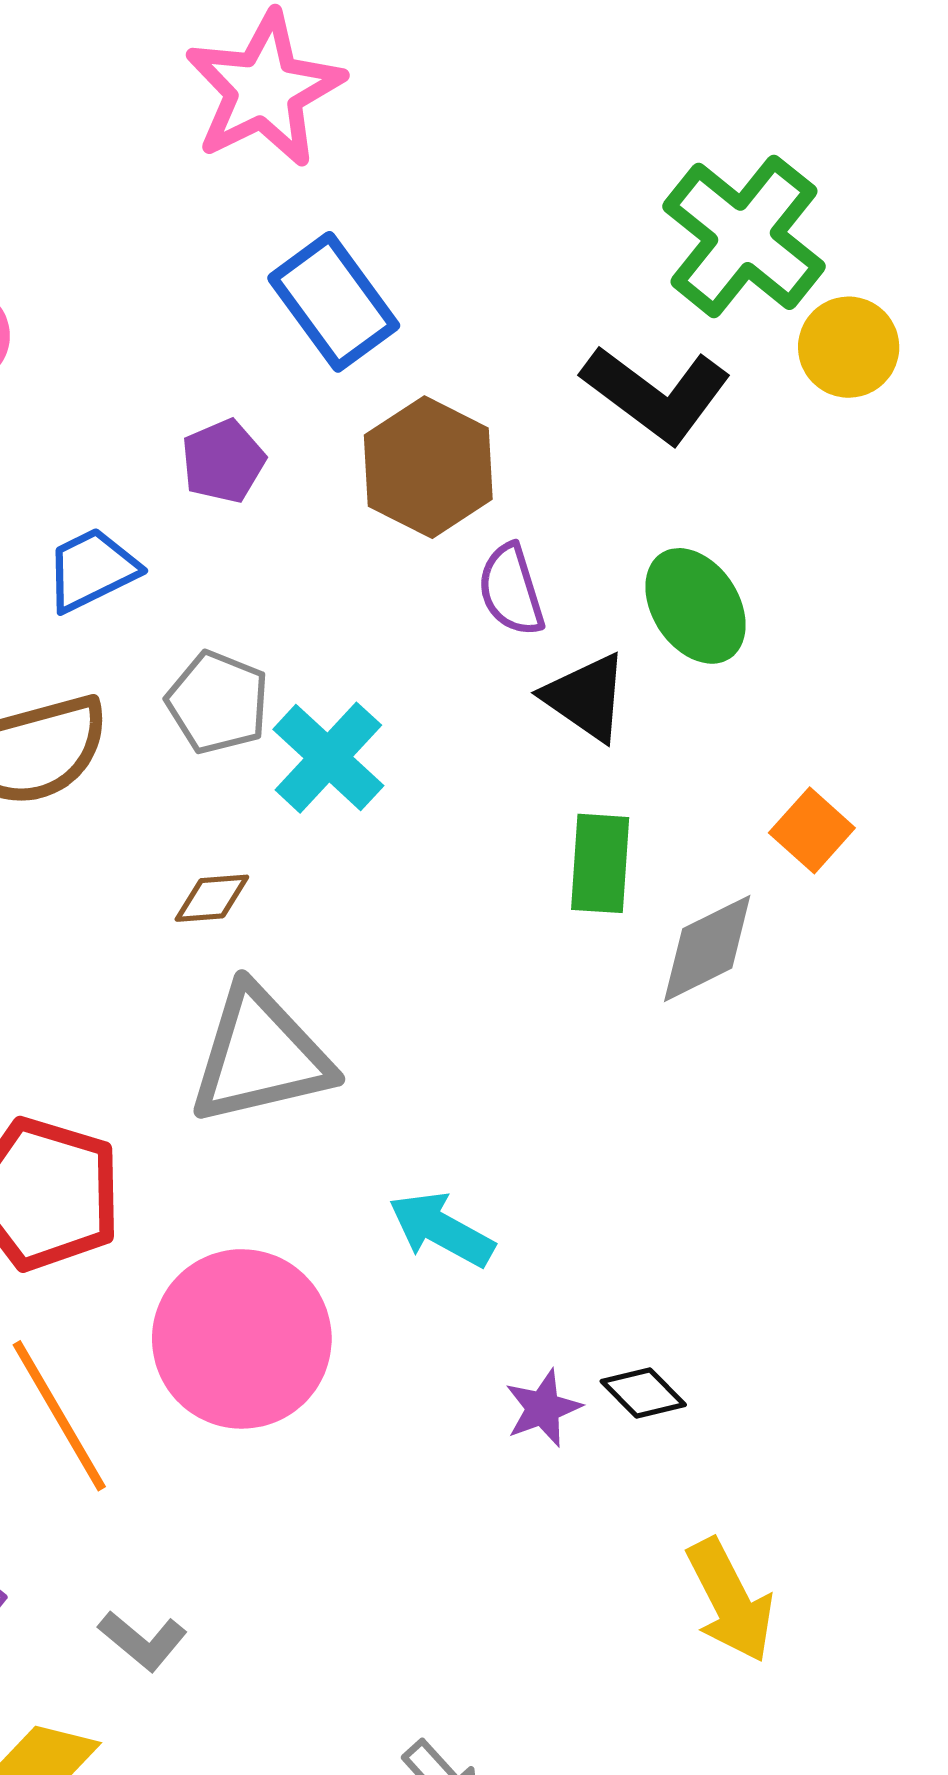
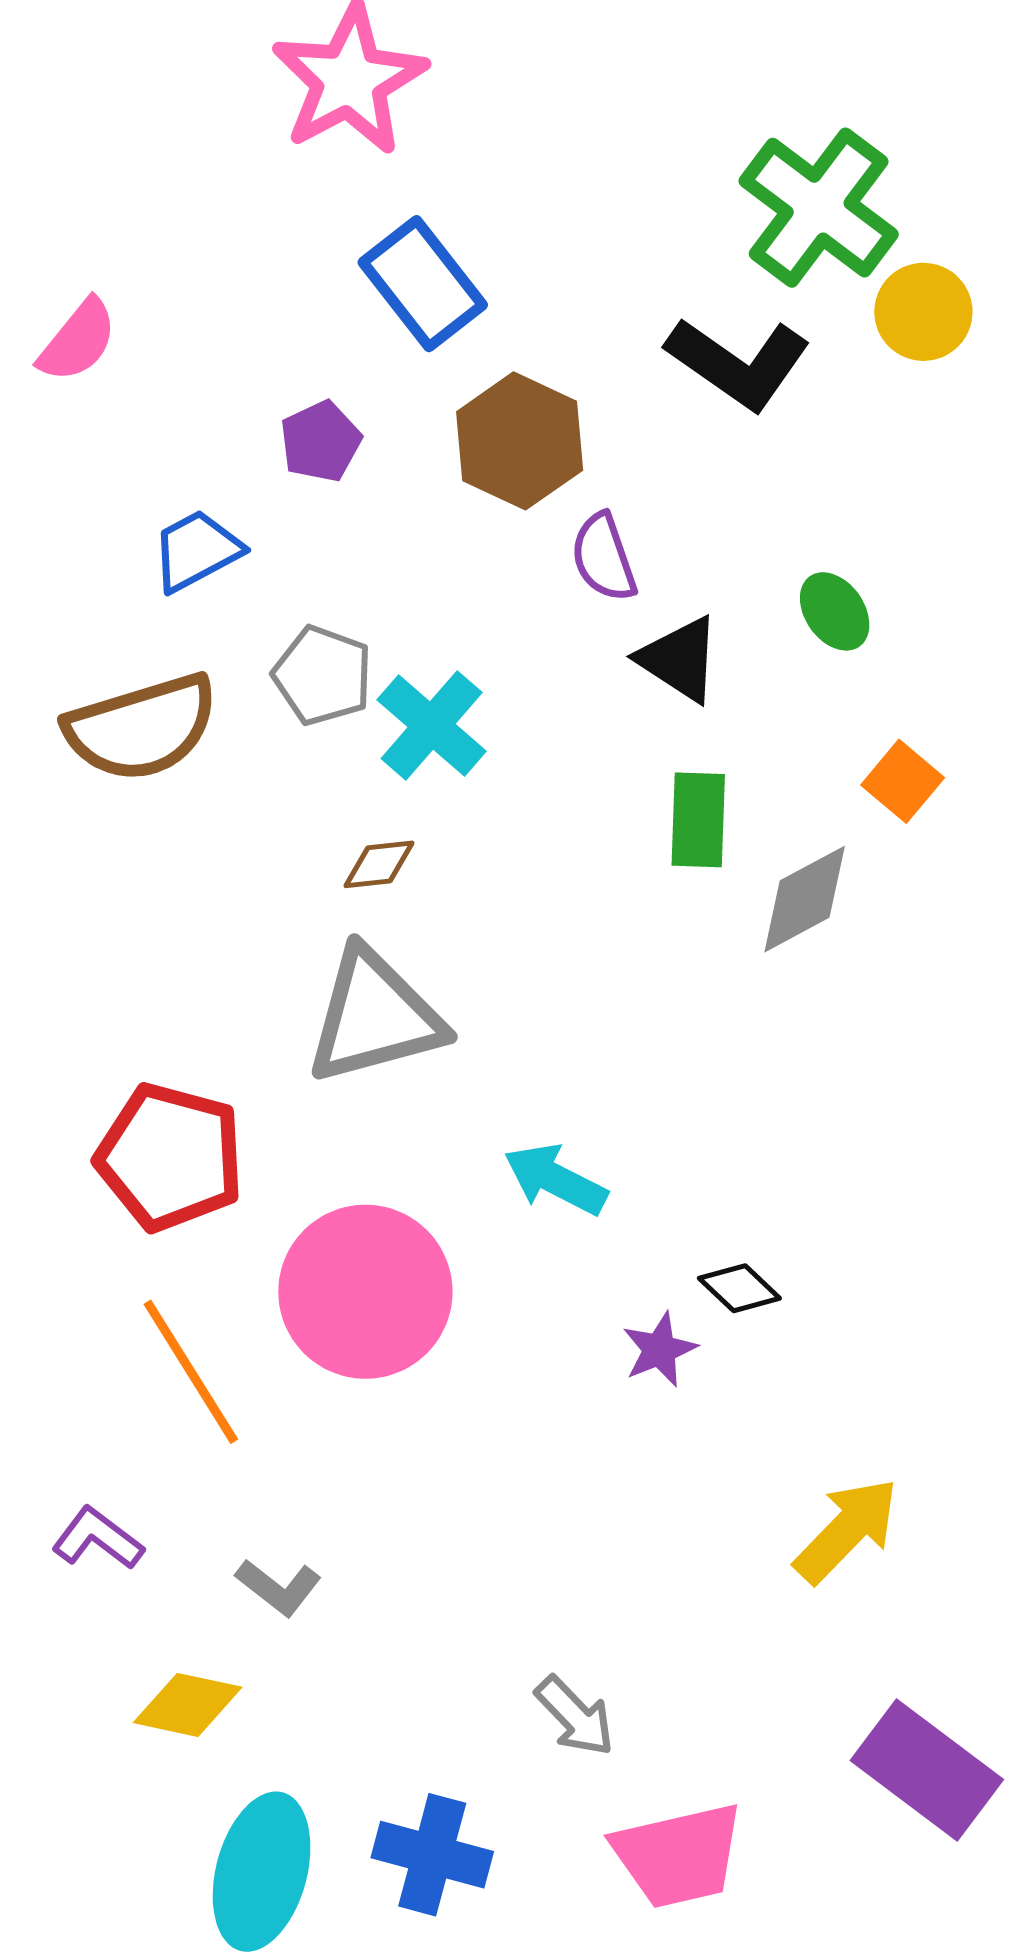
green ellipse: (695, 606) -> (835, 611), moved, size x0.7
brown diamond: (212, 898) -> (379, 864), moved
black diamond: (643, 1393) -> (739, 1288), moved
yellow arrow: (730, 1600) -> (847, 1530), turned -107

